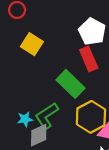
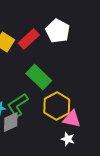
red rectangle: (89, 59) -> (29, 39), moved, turned 70

